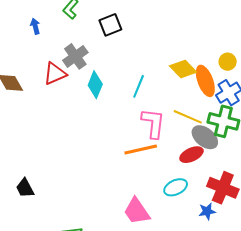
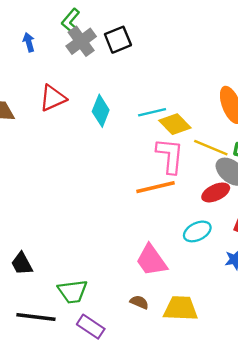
gray cross: (75, 56) -> (81, 41), moved
yellow diamond: (183, 69) -> (175, 124), moved
cyan line: (139, 86) -> (152, 112), turned 55
black trapezoid: (25, 188) -> (22, 264), moved

